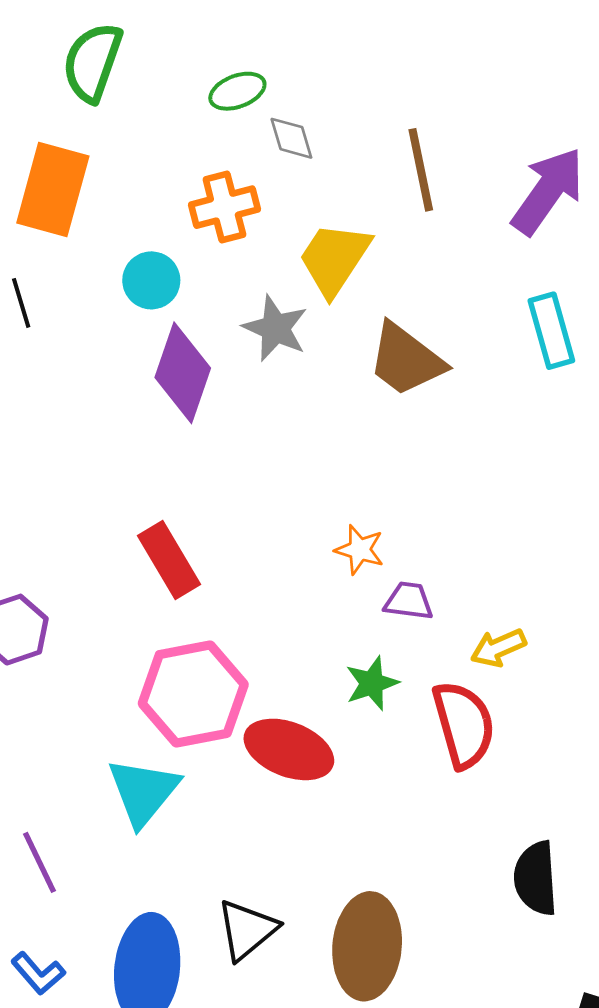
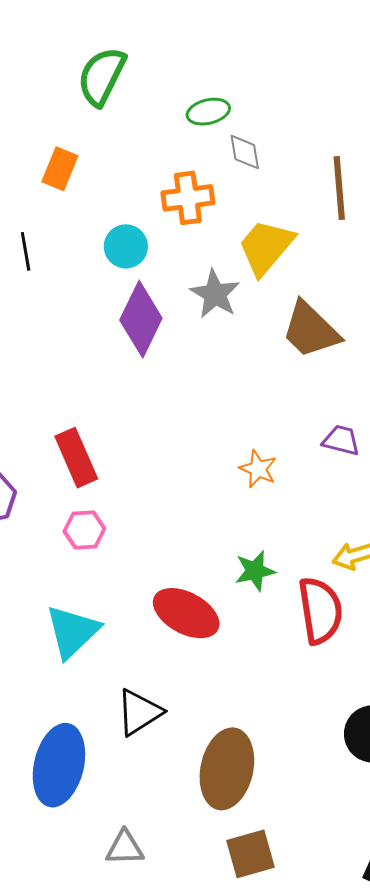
orange rectangle: (53, 190) -> (60, 169), size x0.6
red rectangle: (169, 560) -> (76, 458), moved
purple trapezoid: (409, 601) -> (341, 440), moved
pink hexagon: (193, 694) -> (84, 530), moved, size x0.5
black triangle: (247, 930) -> (139, 712), moved

